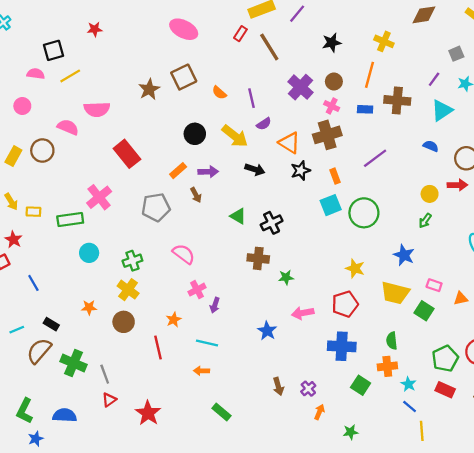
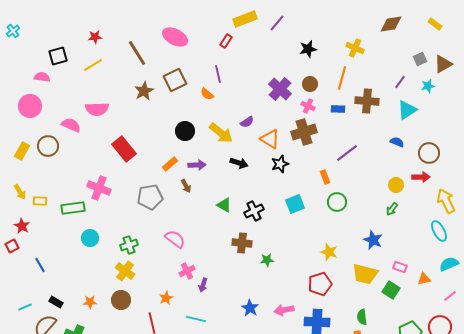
brown line: (269, 47) -> (137, 53), moved
yellow line: (70, 76) -> (93, 65), moved
purple line: (252, 98) -> (218, 74), moved
pink circle: (22, 106) -> (30, 106), size x1.5
orange rectangle: (335, 176) -> (325, 177), moved
pink cross: (99, 197) -> (99, 188), turned -30
cyan square: (331, 205) -> (295, 204), moved
green circle: (364, 213) -> (337, 202), size x0.7
orange star: (89, 307) -> (90, 302), moved
pink arrow: (303, 313) -> (284, 310), moved

